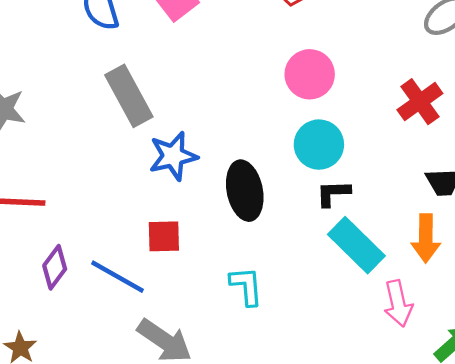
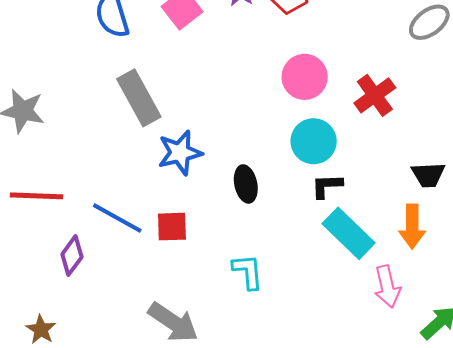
red cross: (420, 102) -> (375, 95), moved
black ellipse: (245, 191) -> (246, 184), size x0.7
blue line: (118, 277) -> (117, 218), moved

